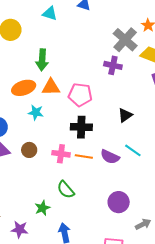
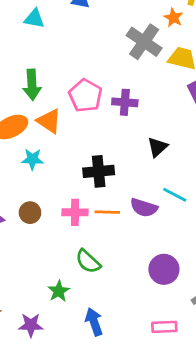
purple cross: (113, 65) -> (125, 102), moved
orange triangle: (51, 87) -> (49, 121), turned 42
pink pentagon: (80, 95) -> (85, 96), moved, turned 30

